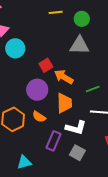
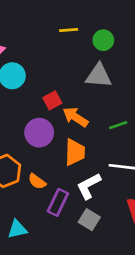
green line: (93, 89) -> (118, 125), moved
orange semicircle: (39, 117) -> (37, 181), moved
white L-shape: (76, 128) -> (89, 186), turned 135

